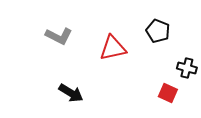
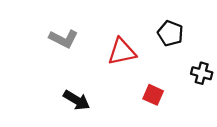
red square: (168, 93) -> (153, 95), moved

